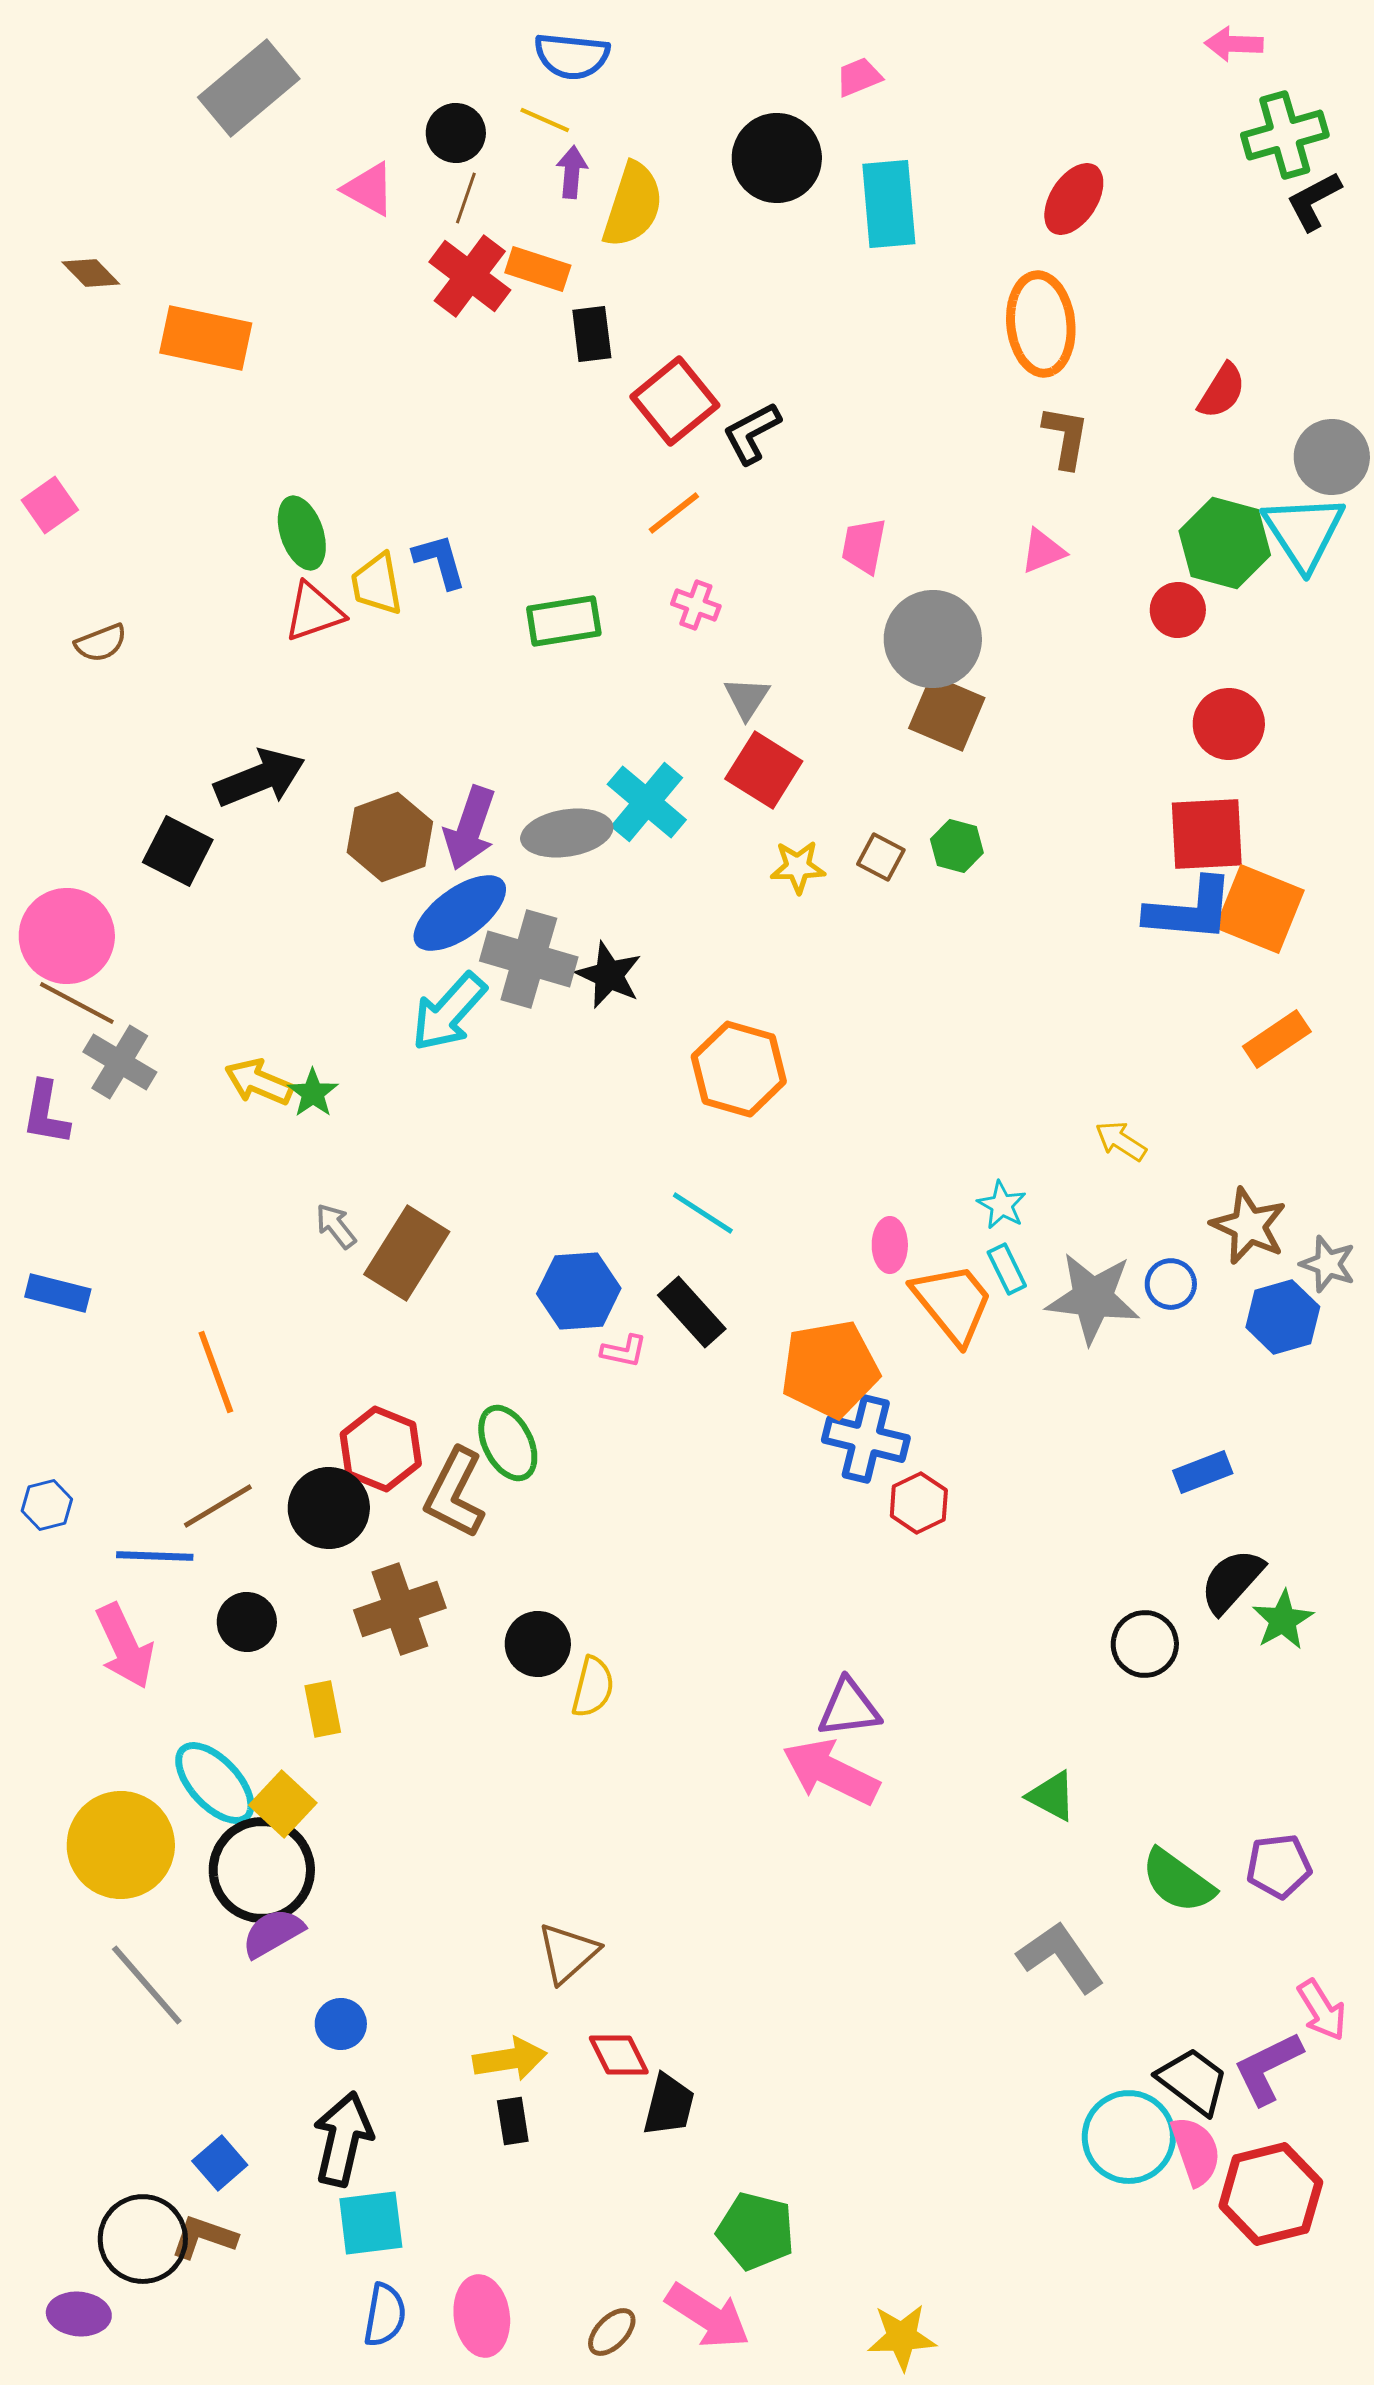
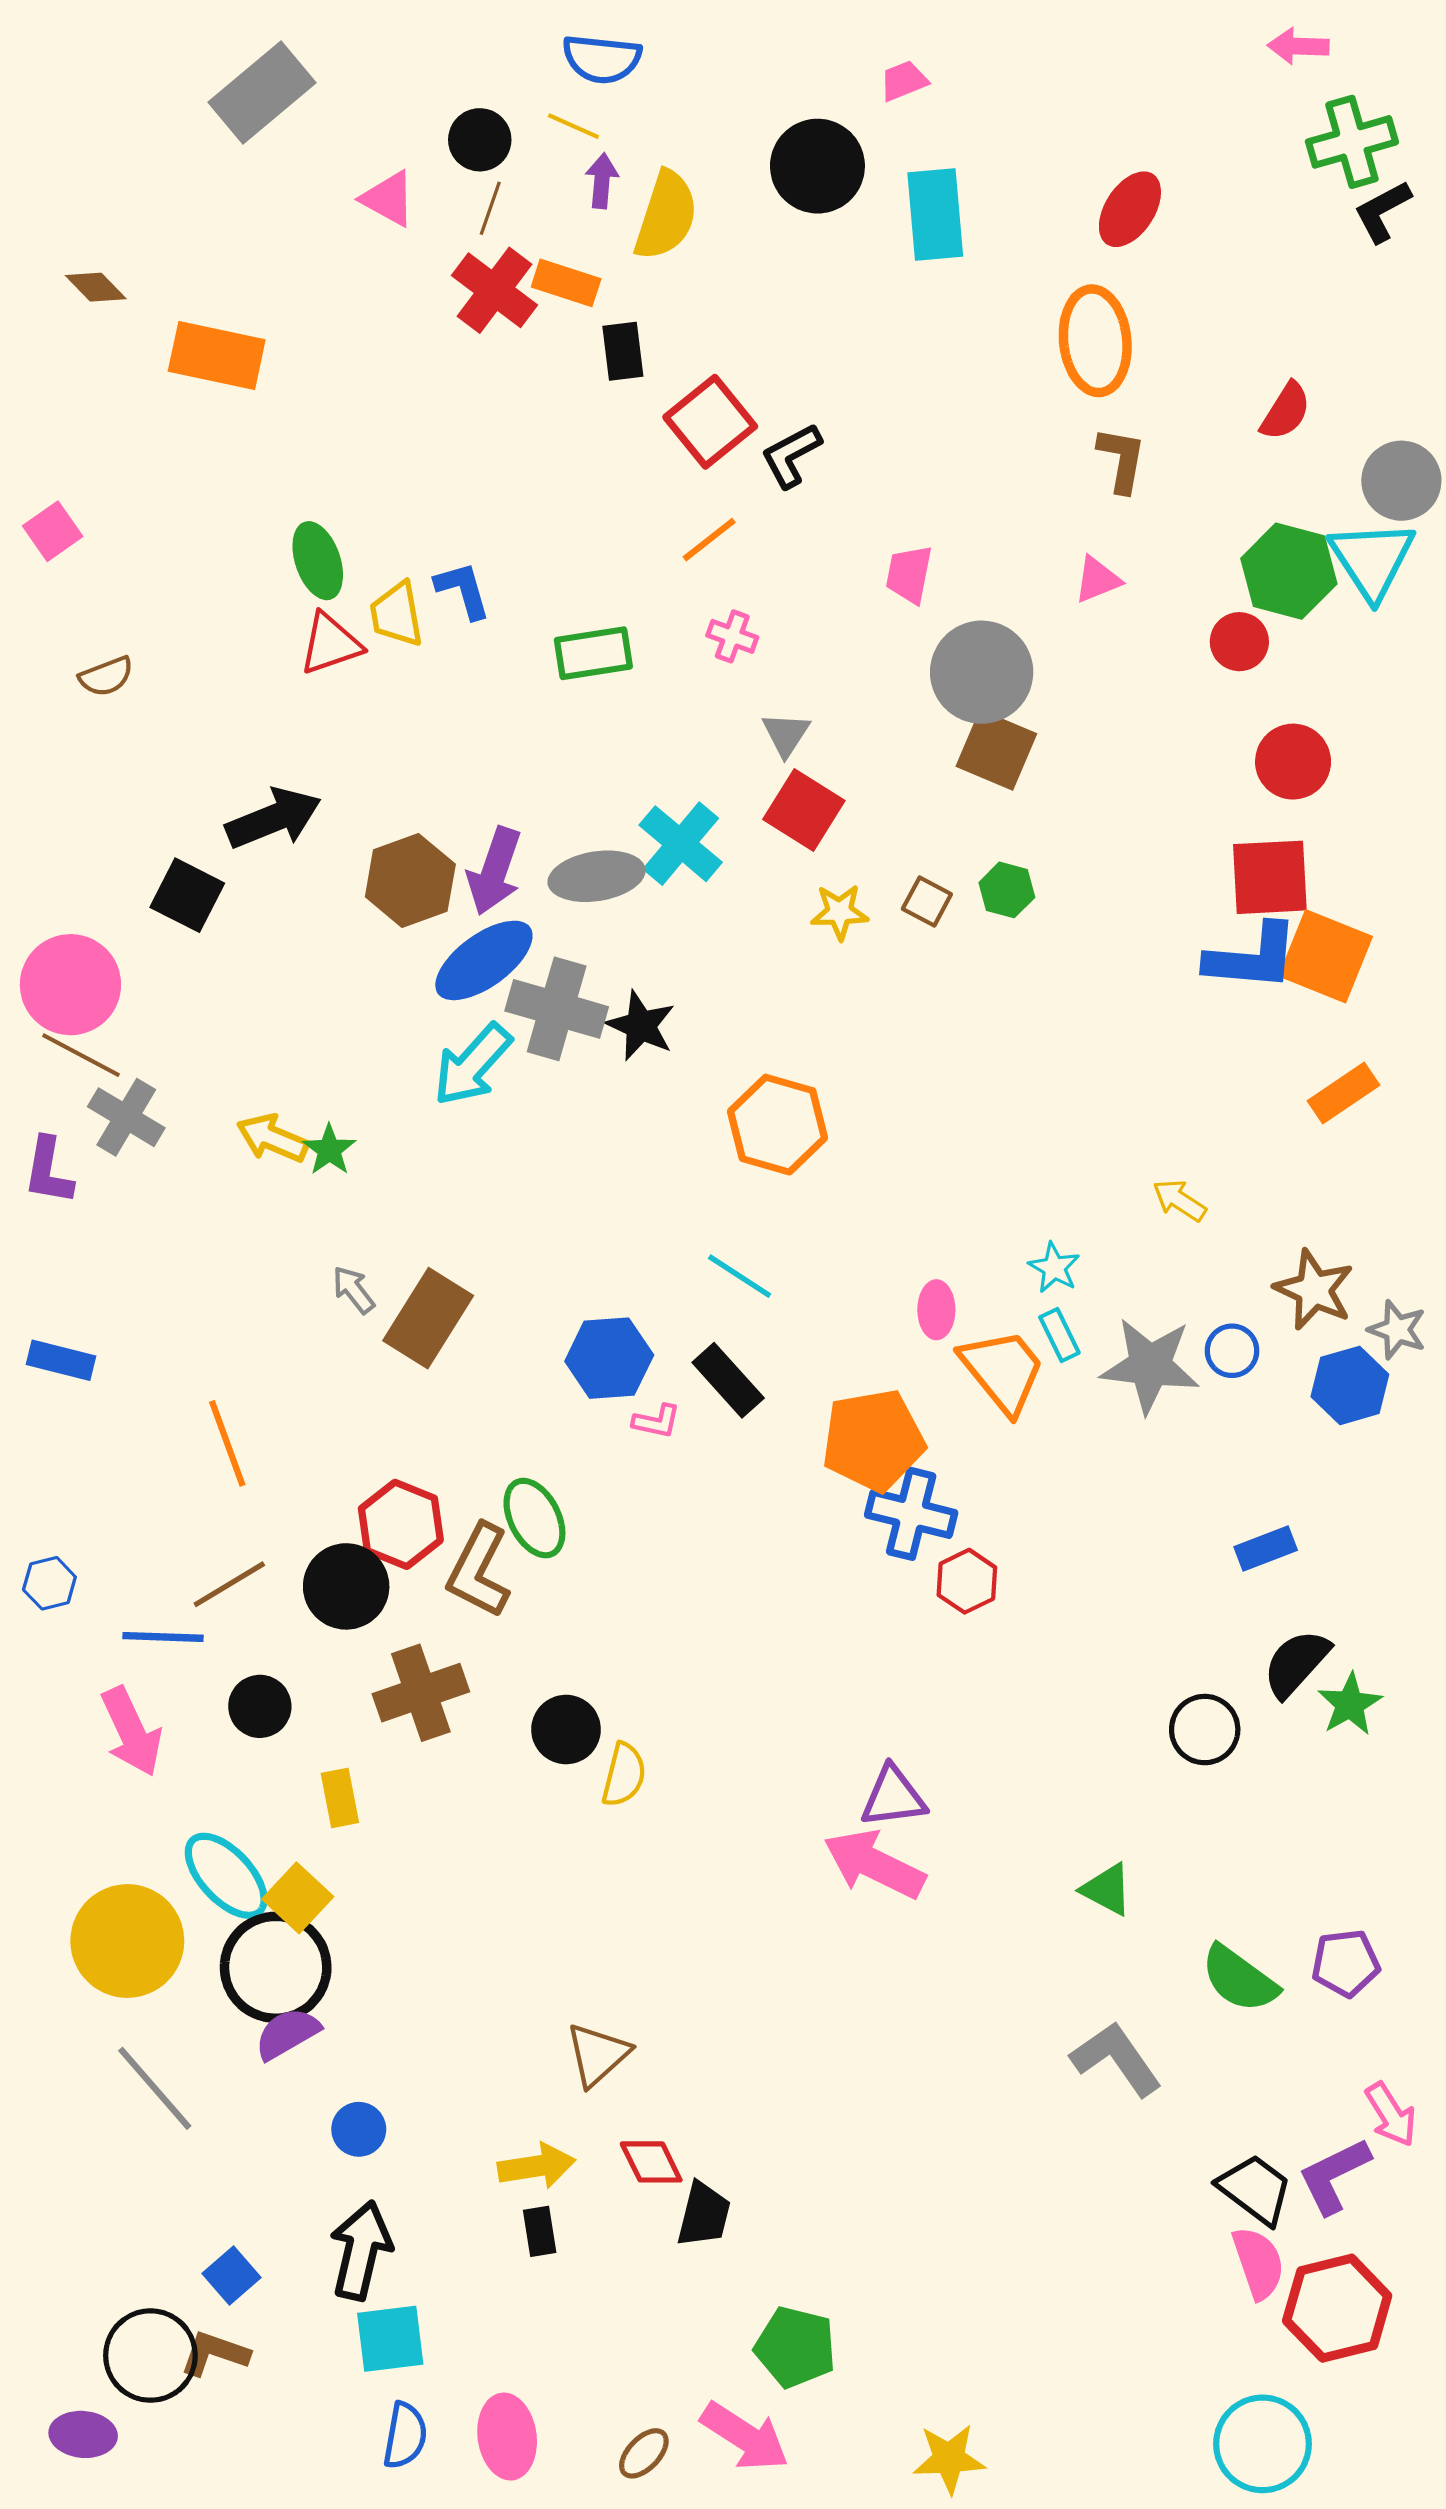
cyan circle: (1129, 2137) -> (1263, 2444), moved

